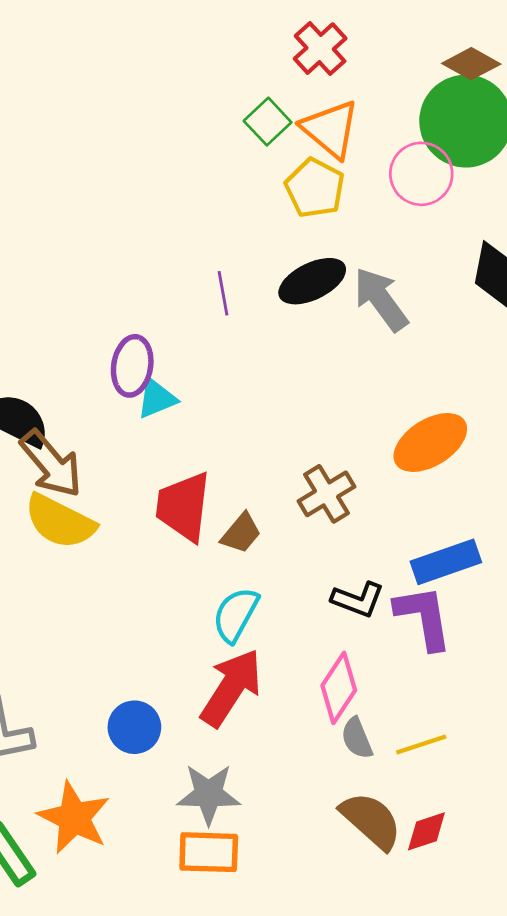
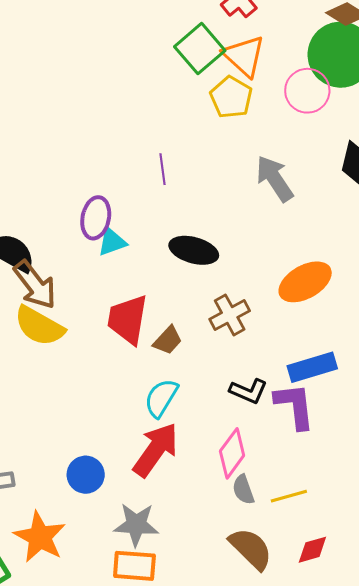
green square: (268, 122) -> (200, 49), size x1.5
black ellipse: (312, 281) -> (194, 250), moved, turned 39
red diamond: (426, 831) -> (312, 550), moved

